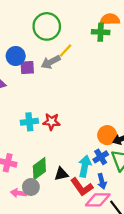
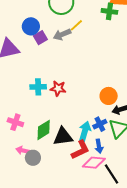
purple square: (27, 68) -> (40, 38), turned -32
orange circle: (107, 135) -> (109, 96), moved
black triangle: (61, 174) -> (63, 136), size x1.5
gray circle: (31, 187) -> (33, 158), moved
red L-shape: (82, 187) -> (80, 150), turned -85

